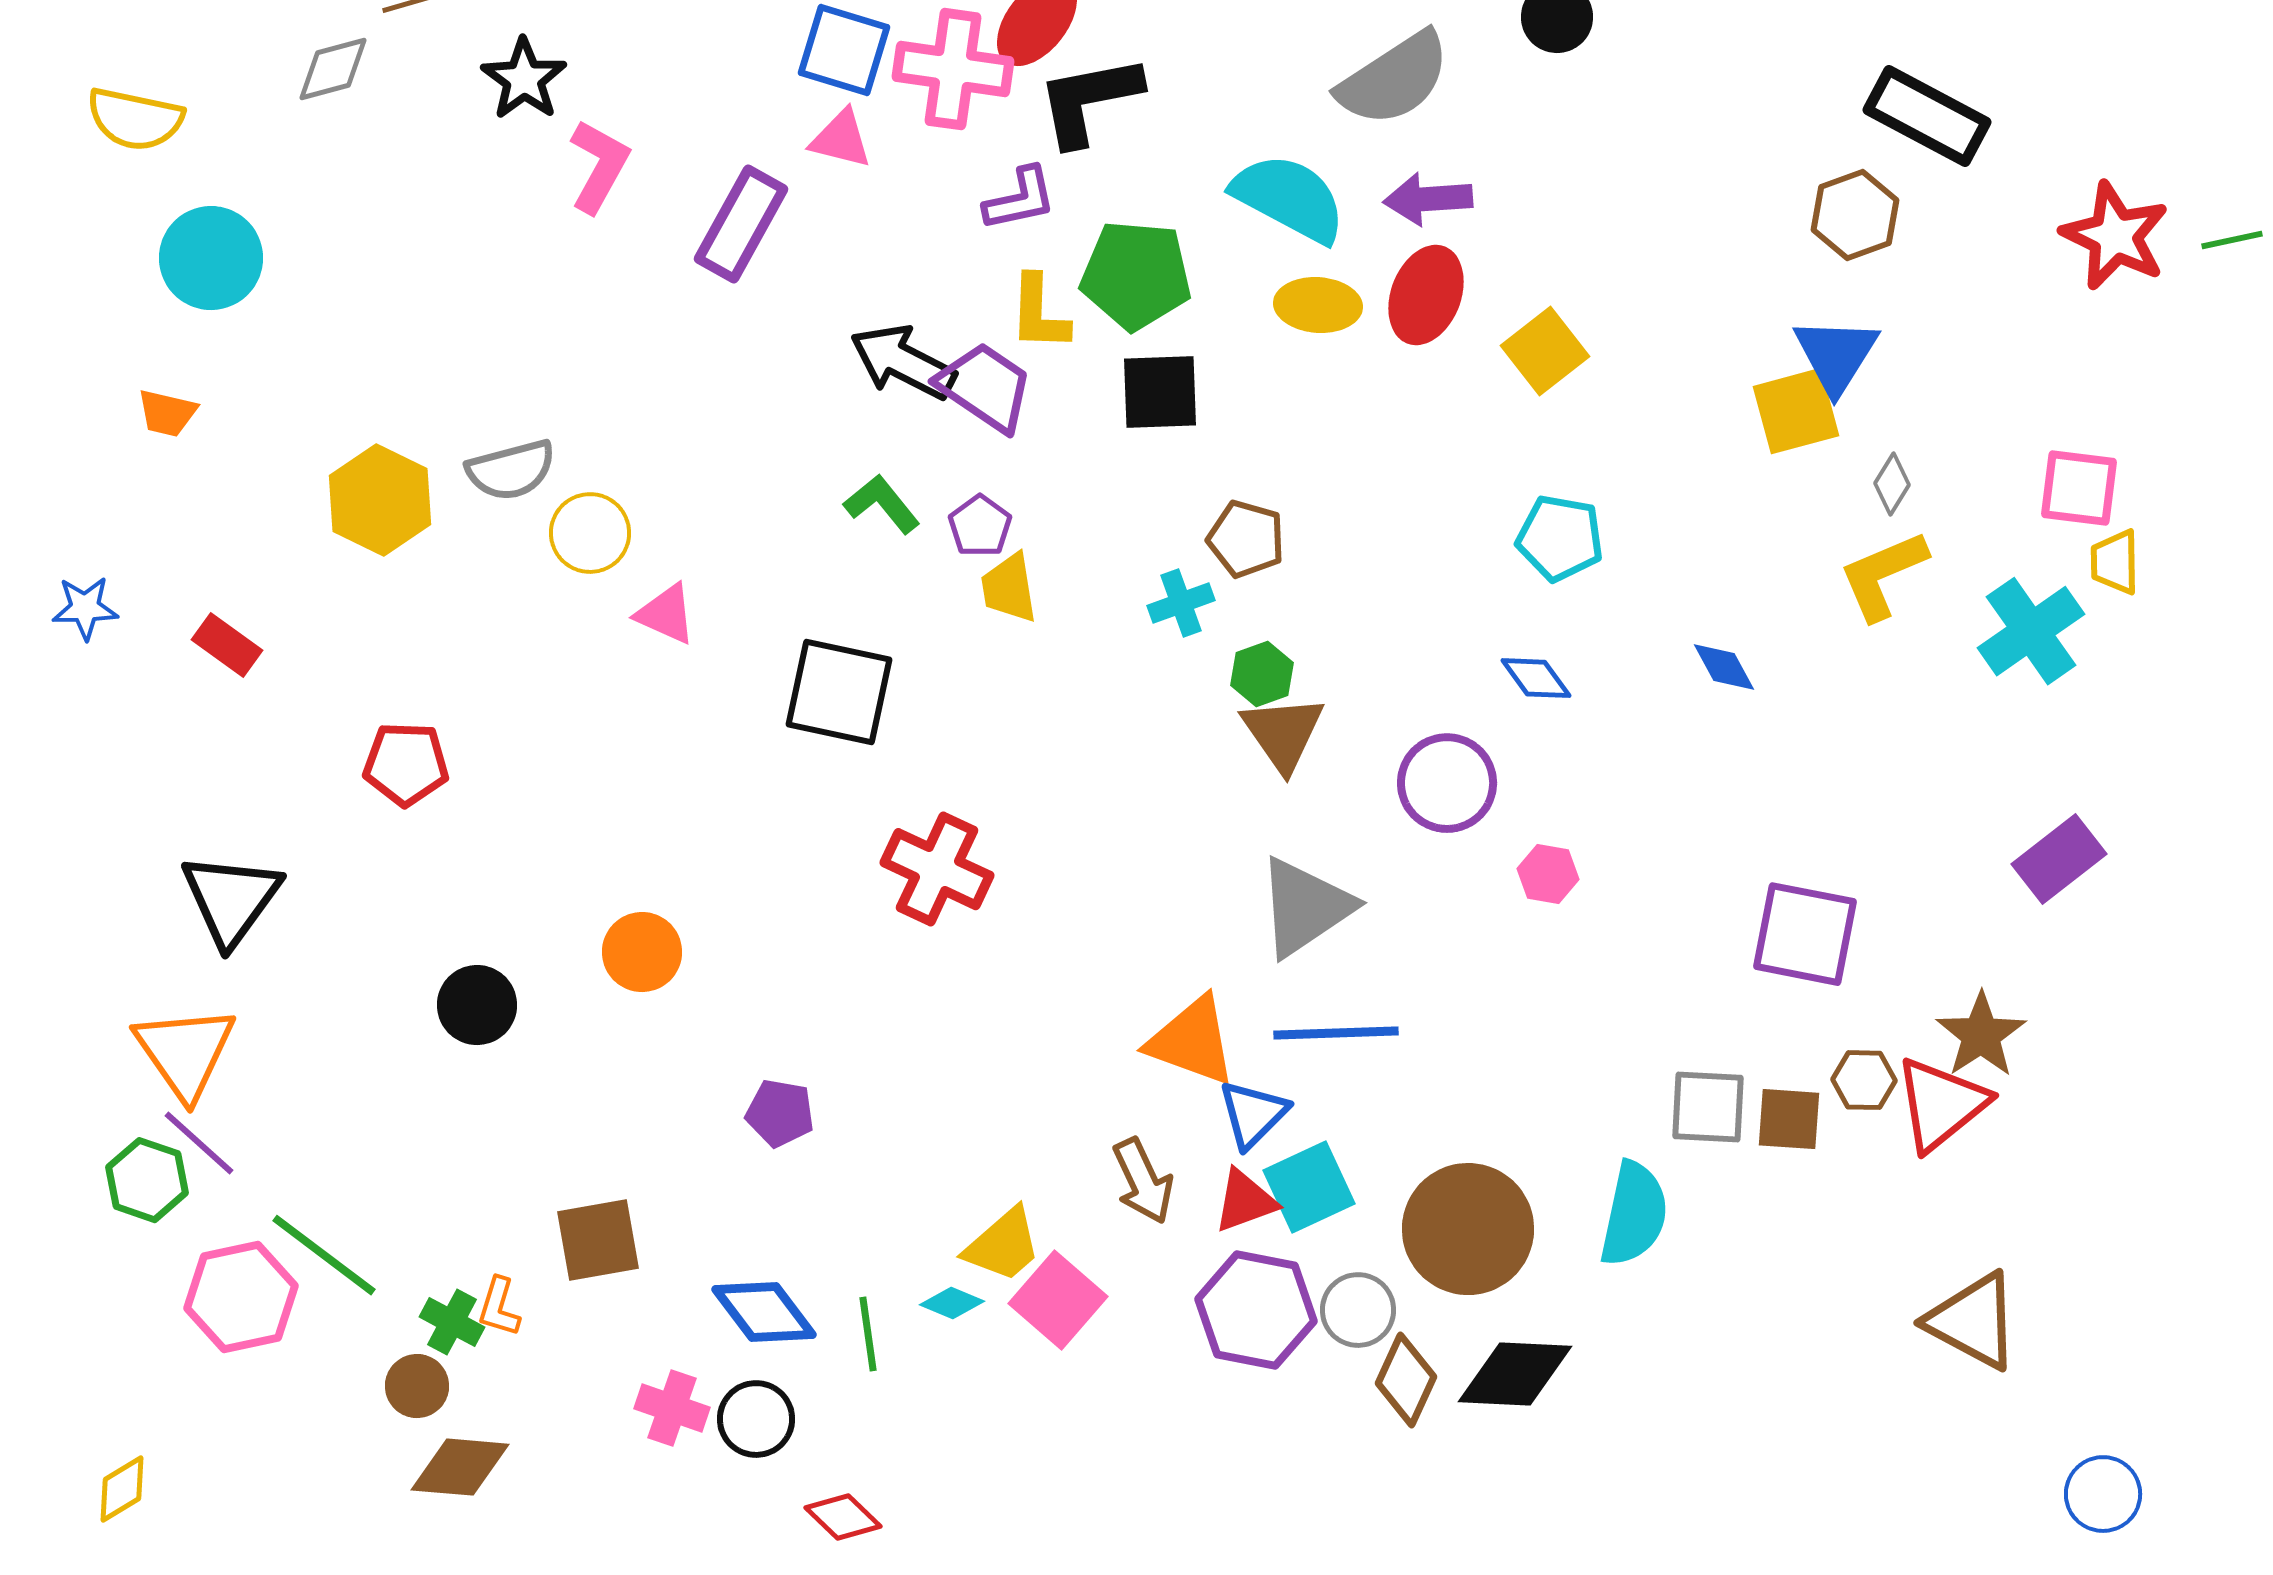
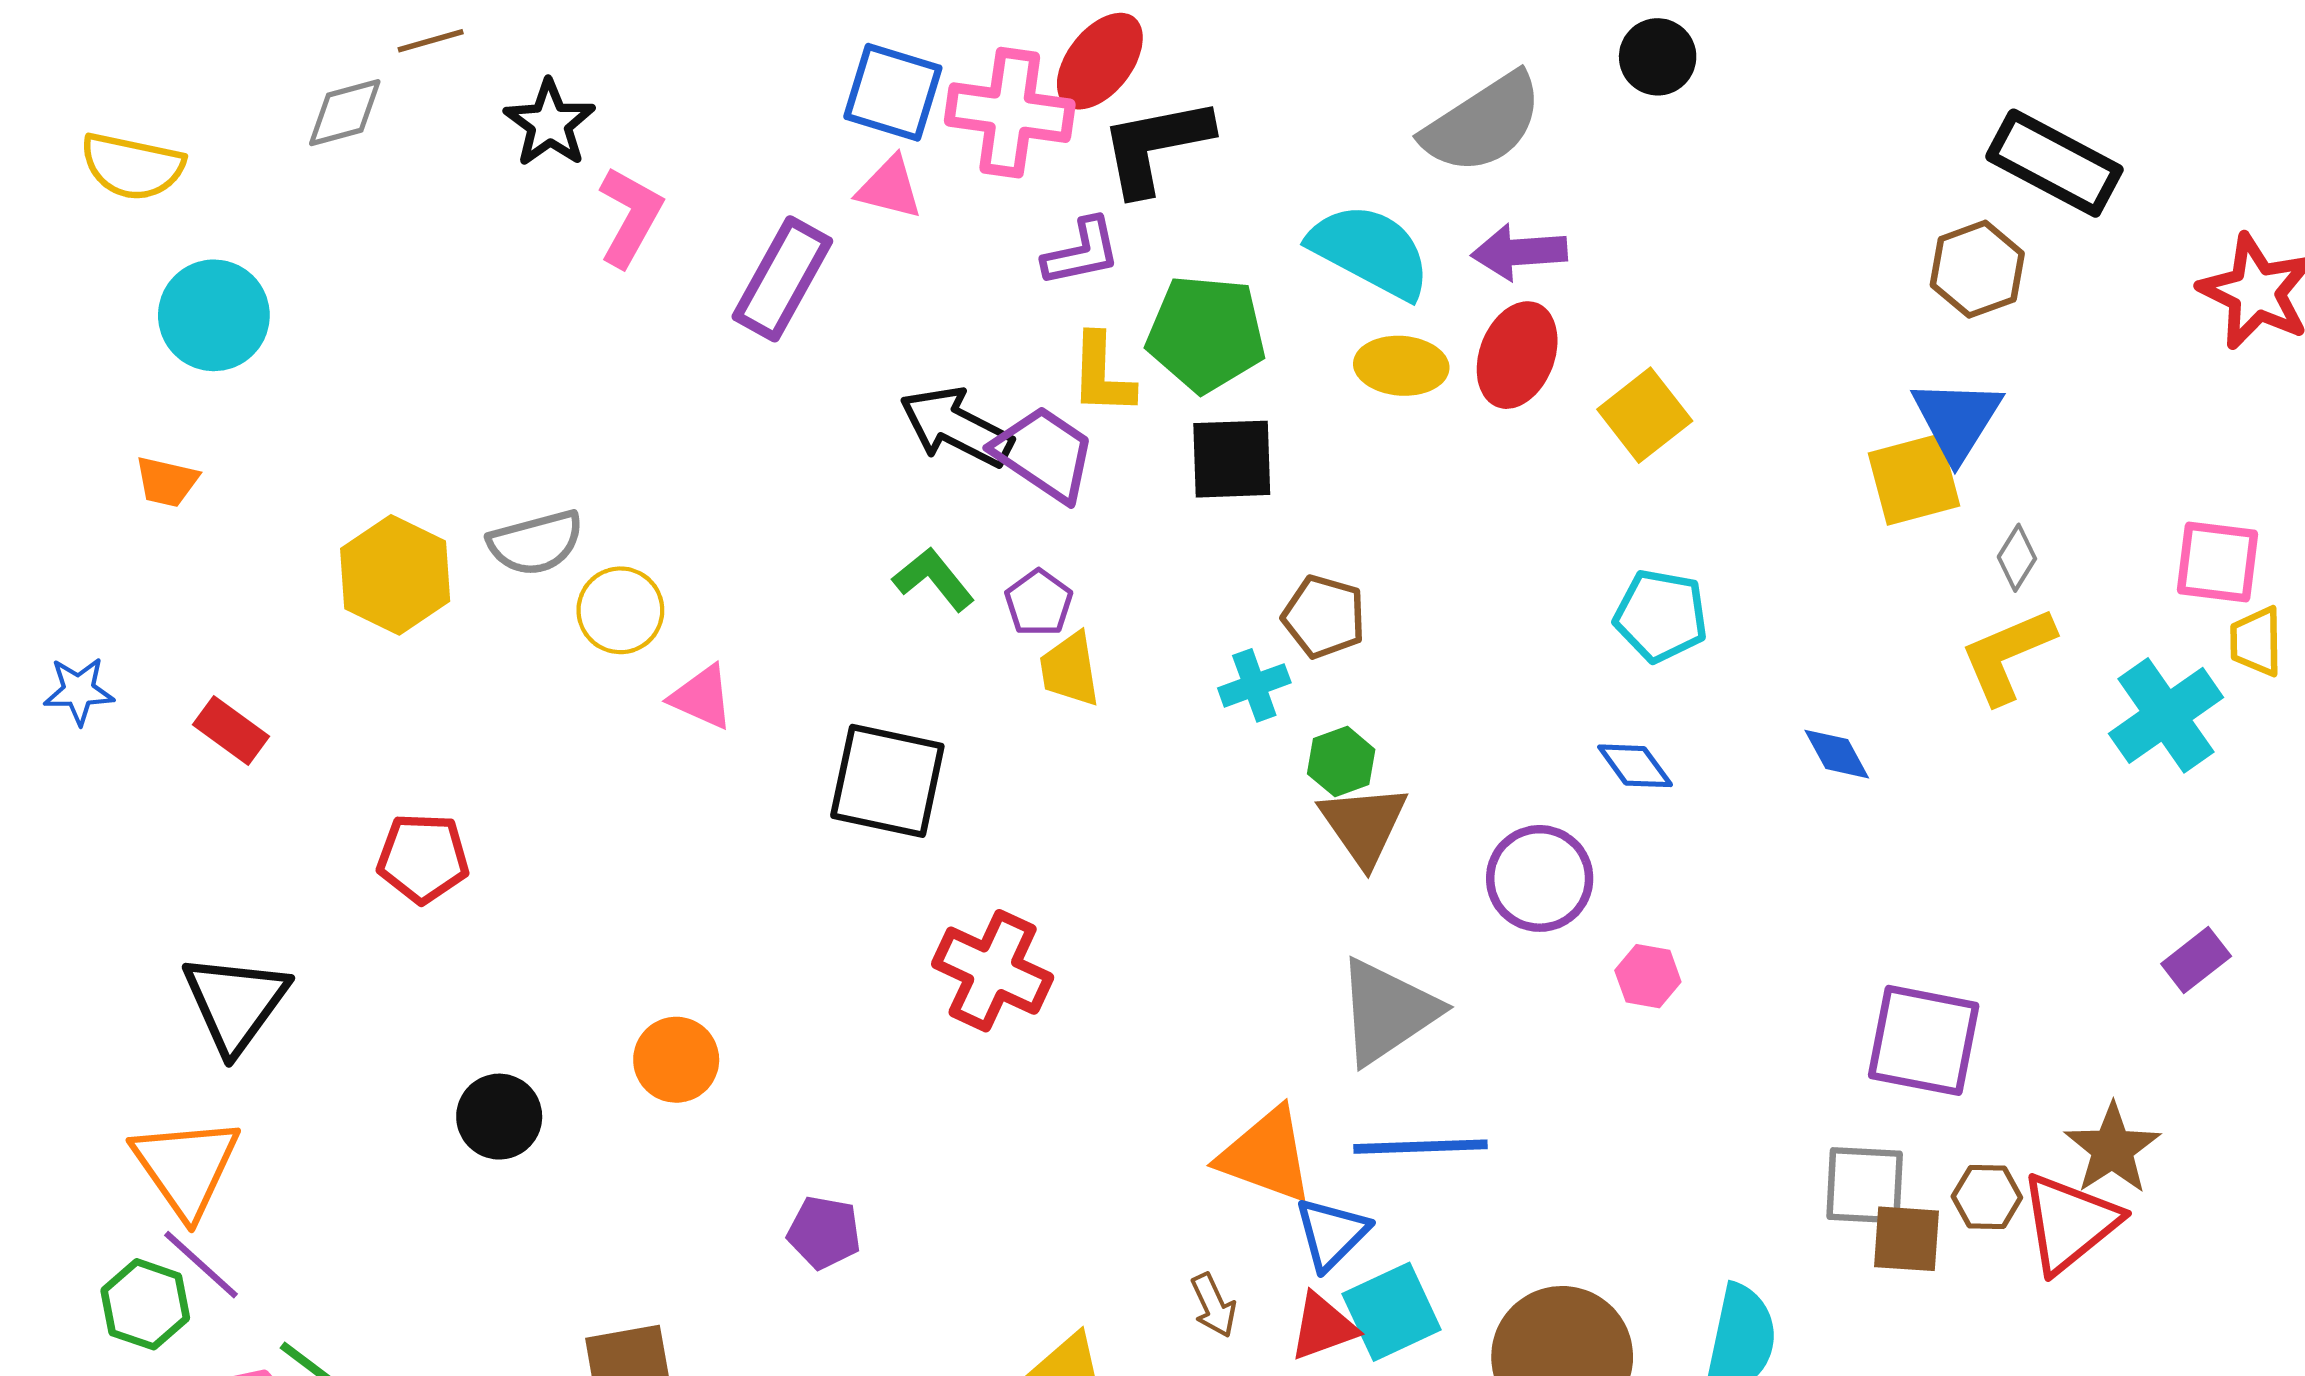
purple rectangle: (2059, 859) -> (2196, 960), size x0.7
gray square: (1708, 1107) -> (1865, 1185), moved
brown arrow: (1143, 1181) -> (1214, 1305), size x0.7

